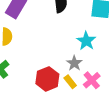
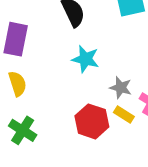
cyan star: (86, 41) -> (85, 59), moved

